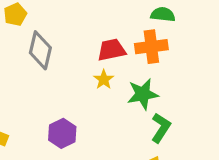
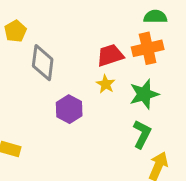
green L-shape: (161, 128) -> (142, 134), moved
purple hexagon: (62, 133) -> (69, 109), moved

